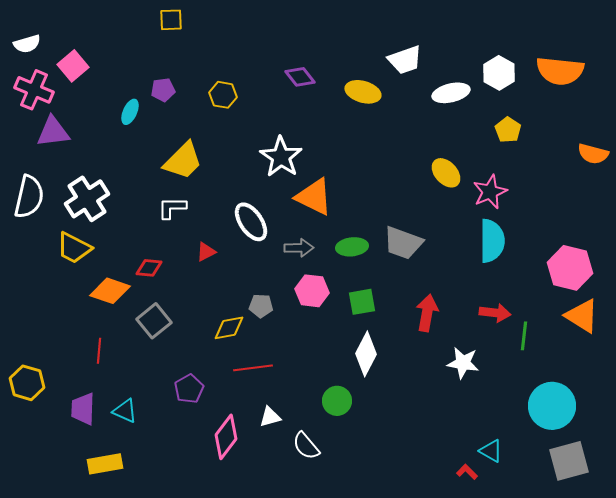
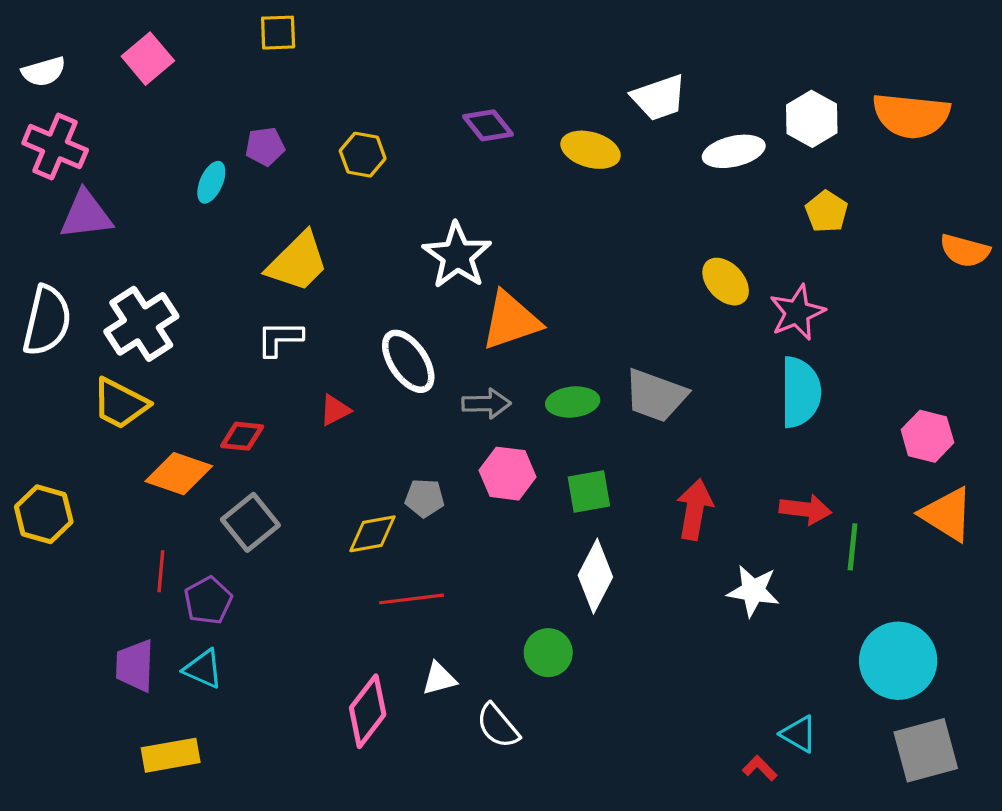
pink square: (73, 66) -> (148, 59), moved
orange triangle: (314, 197) -> (511, 321), turned -45
pink hexagon: (570, 268) -> (927, 436), size x0.7
yellow hexagon: (27, 383) -> (44, 514), moved
purple pentagon: (189, 389) -> (208, 601), moved

